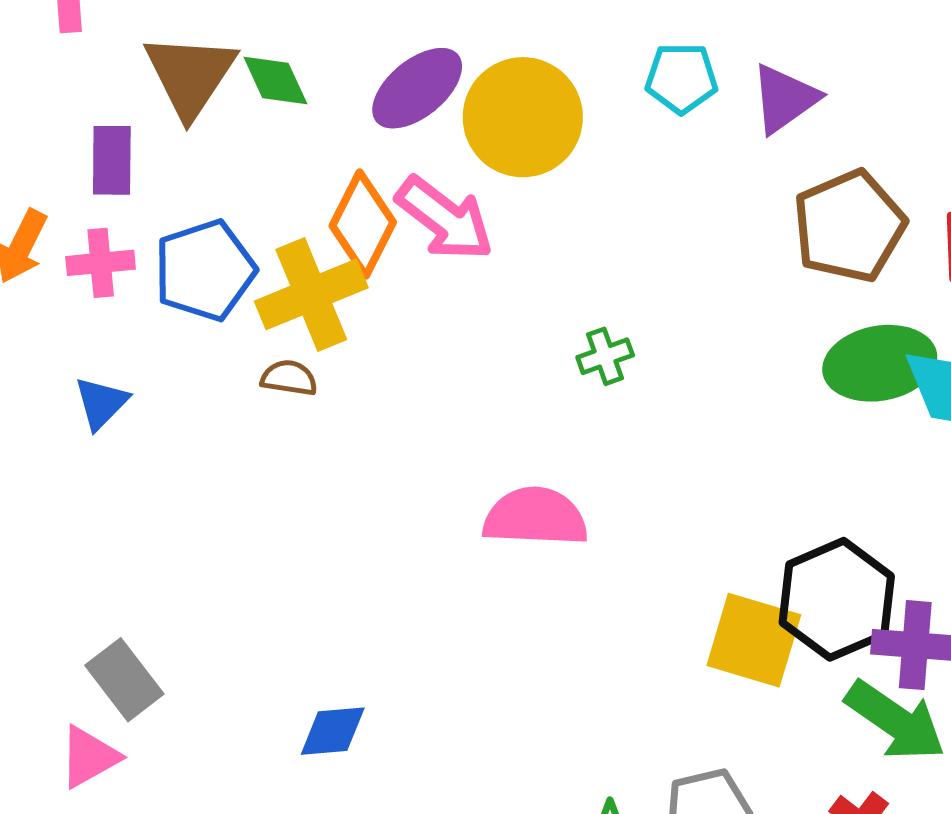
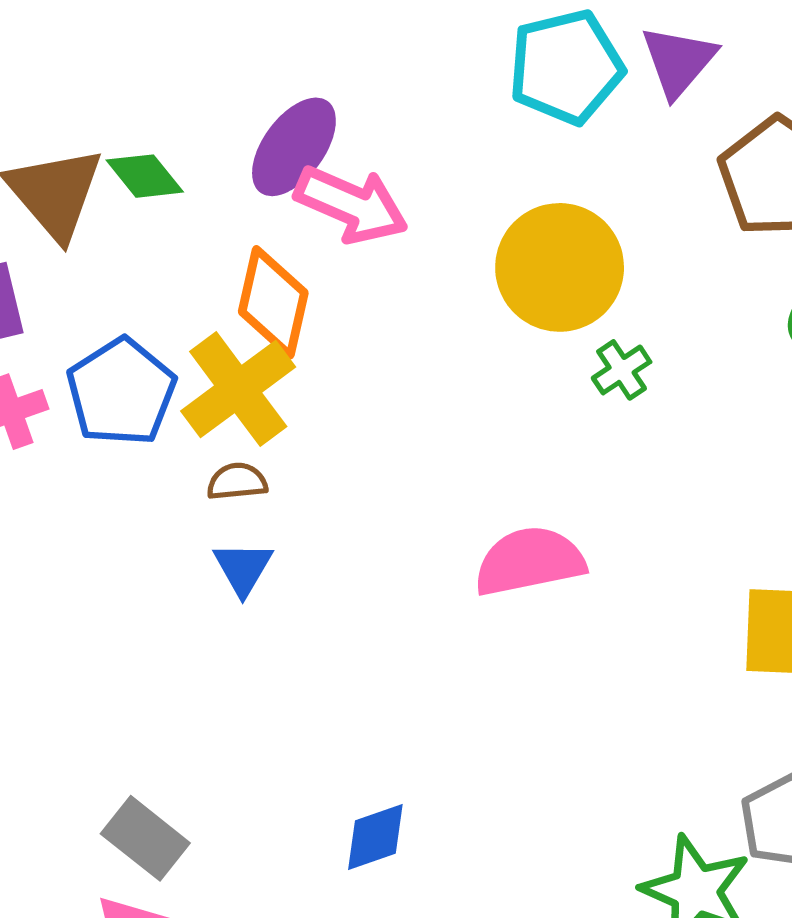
cyan pentagon: (682, 78) -> (566, 67), size x1.5
yellow circle: (523, 117) -> (560, 267), moved
pink arrow: (445, 219) -> (351, 205), moved
green cross: (605, 356) -> (622, 370), moved
blue triangle: (101, 403) -> (243, 568), moved

